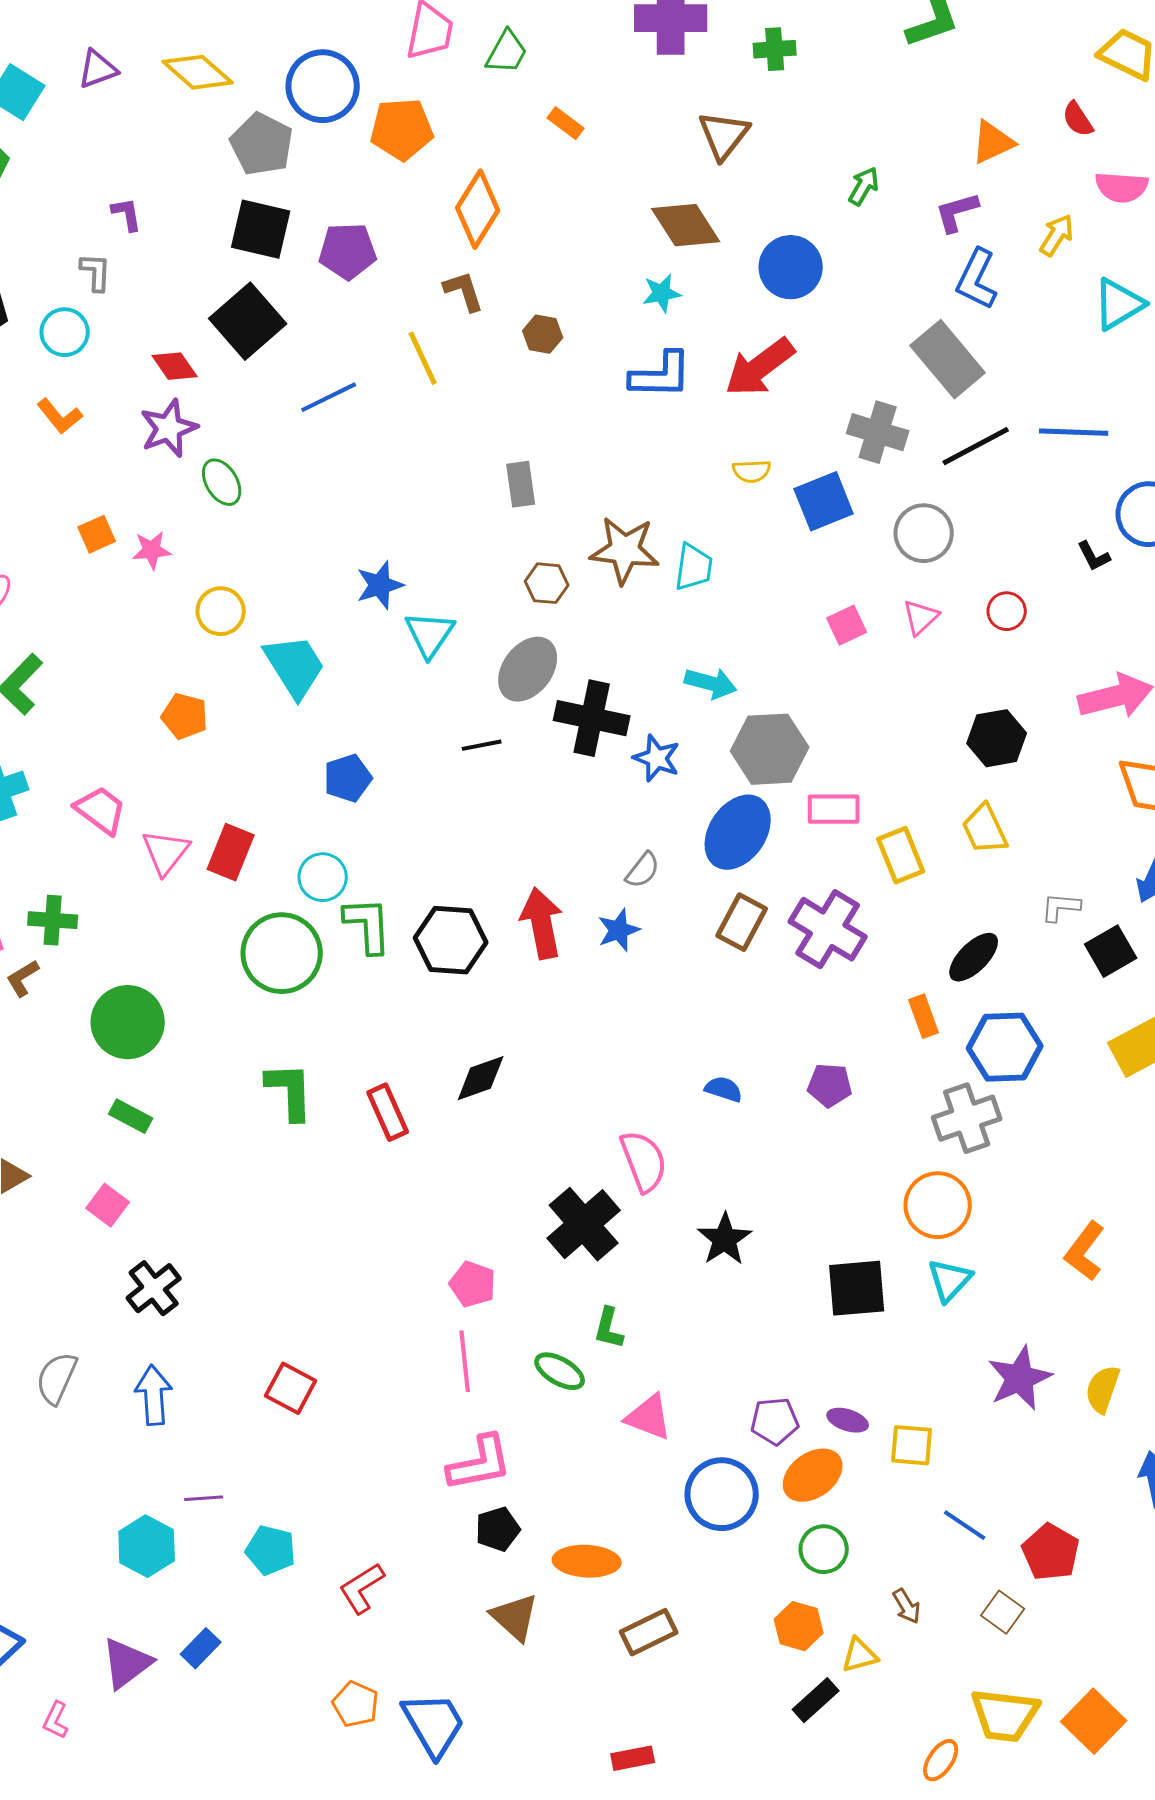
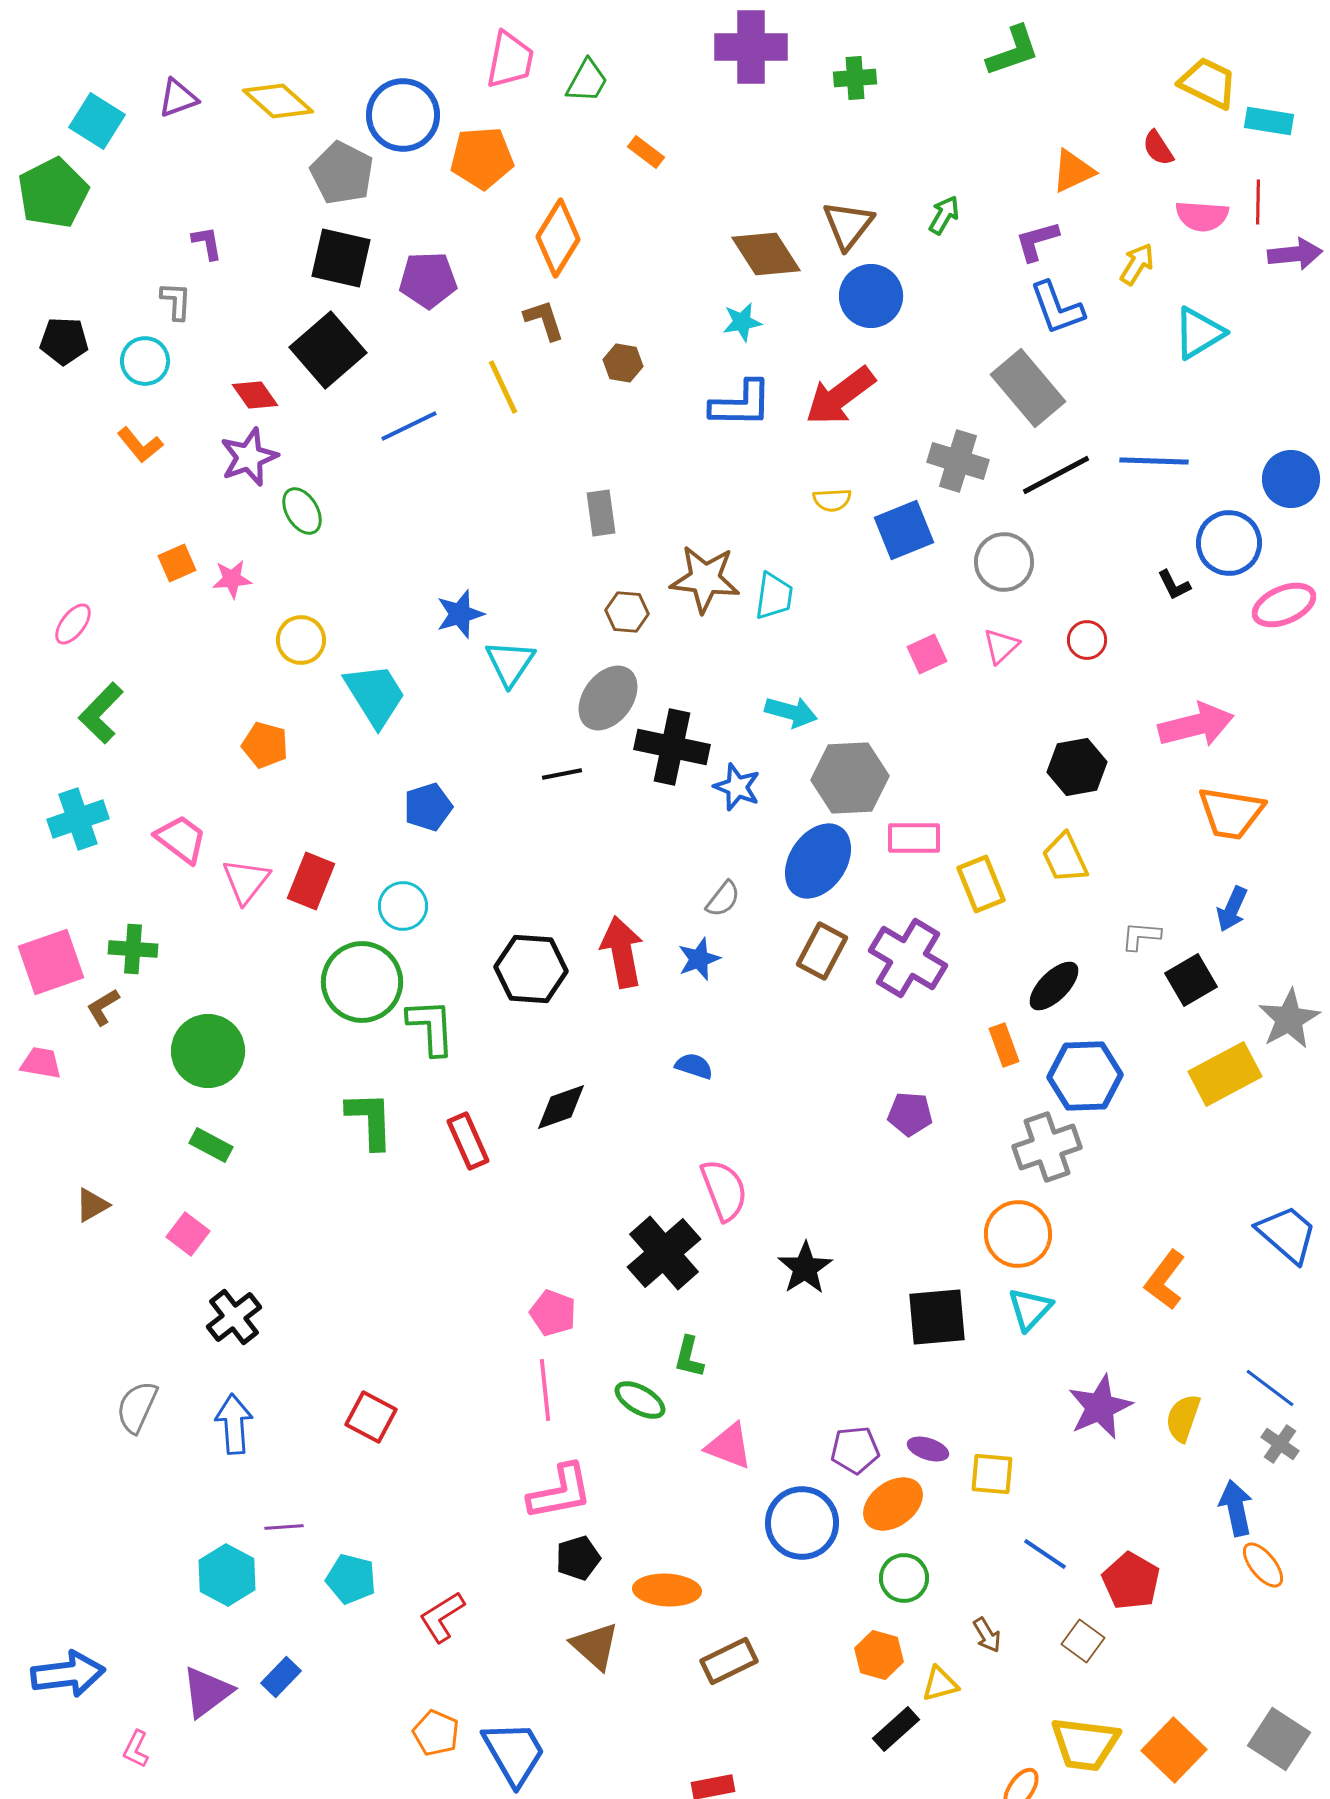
brown triangle: (724, 135) -> (848, 225), moved
blue L-shape: (977, 279) -> (1057, 308), turned -46
green L-shape: (368, 925) -> (431, 1027), moved
blue semicircle: (724, 1089) -> (694, 1066), moved

